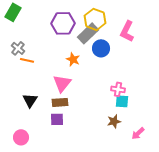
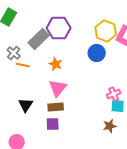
yellow hexagon: (95, 19) -> (106, 31), moved
gray rectangle: (88, 33) -> (39, 39), moved
orange star: (73, 59) -> (56, 64), moved
pink cross: (118, 89) -> (114, 94), turned -32

